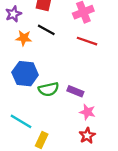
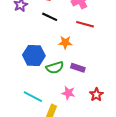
orange star: (24, 38) -> (65, 42), moved
pink star: (87, 112) -> (68, 93), moved
red star: (87, 136) -> (96, 95), moved

